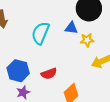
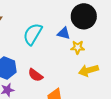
red semicircle: (49, 74) -> (35, 75), turned 49

